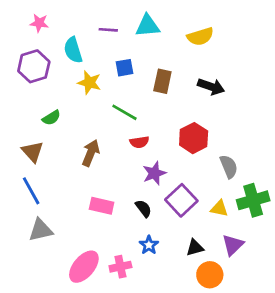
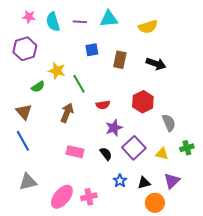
cyan semicircle: (73, 50) -> (53, 22), moved
yellow star: (89, 83) -> (57, 71), moved
green line: (125, 112) -> (79, 84), moved, turned 30
green cross: (253, 200) -> (187, 148), size x0.6
gray triangle: (41, 230) -> (28, 182), moved
blue star: (149, 245) -> (120, 181), moved

